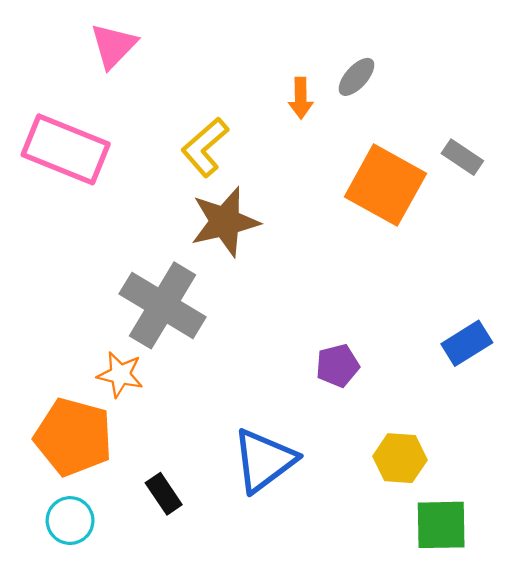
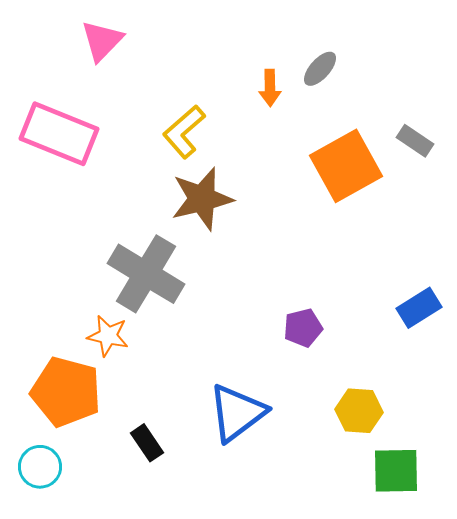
orange square: (385, 185) -> (346, 166), turned 32
cyan circle: (70, 521) -> (40, 467), moved

